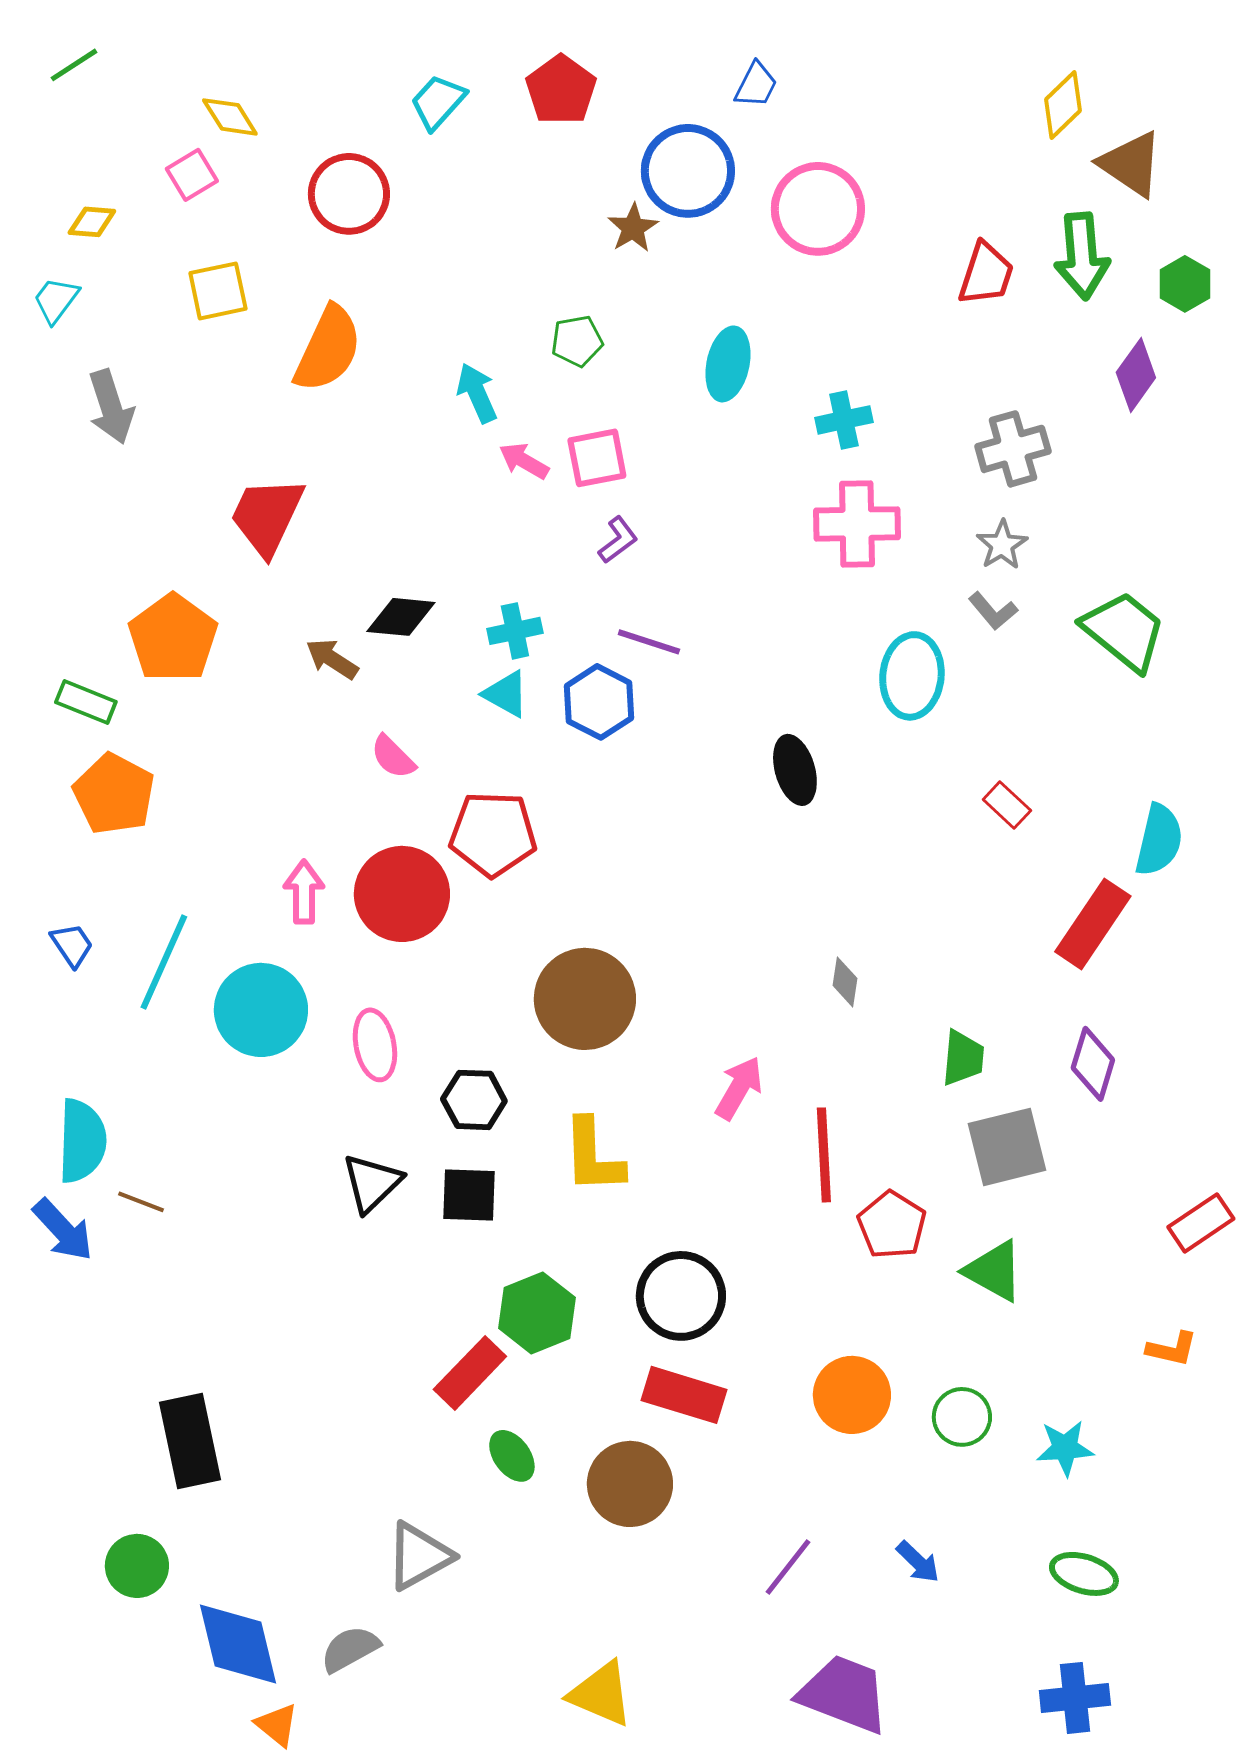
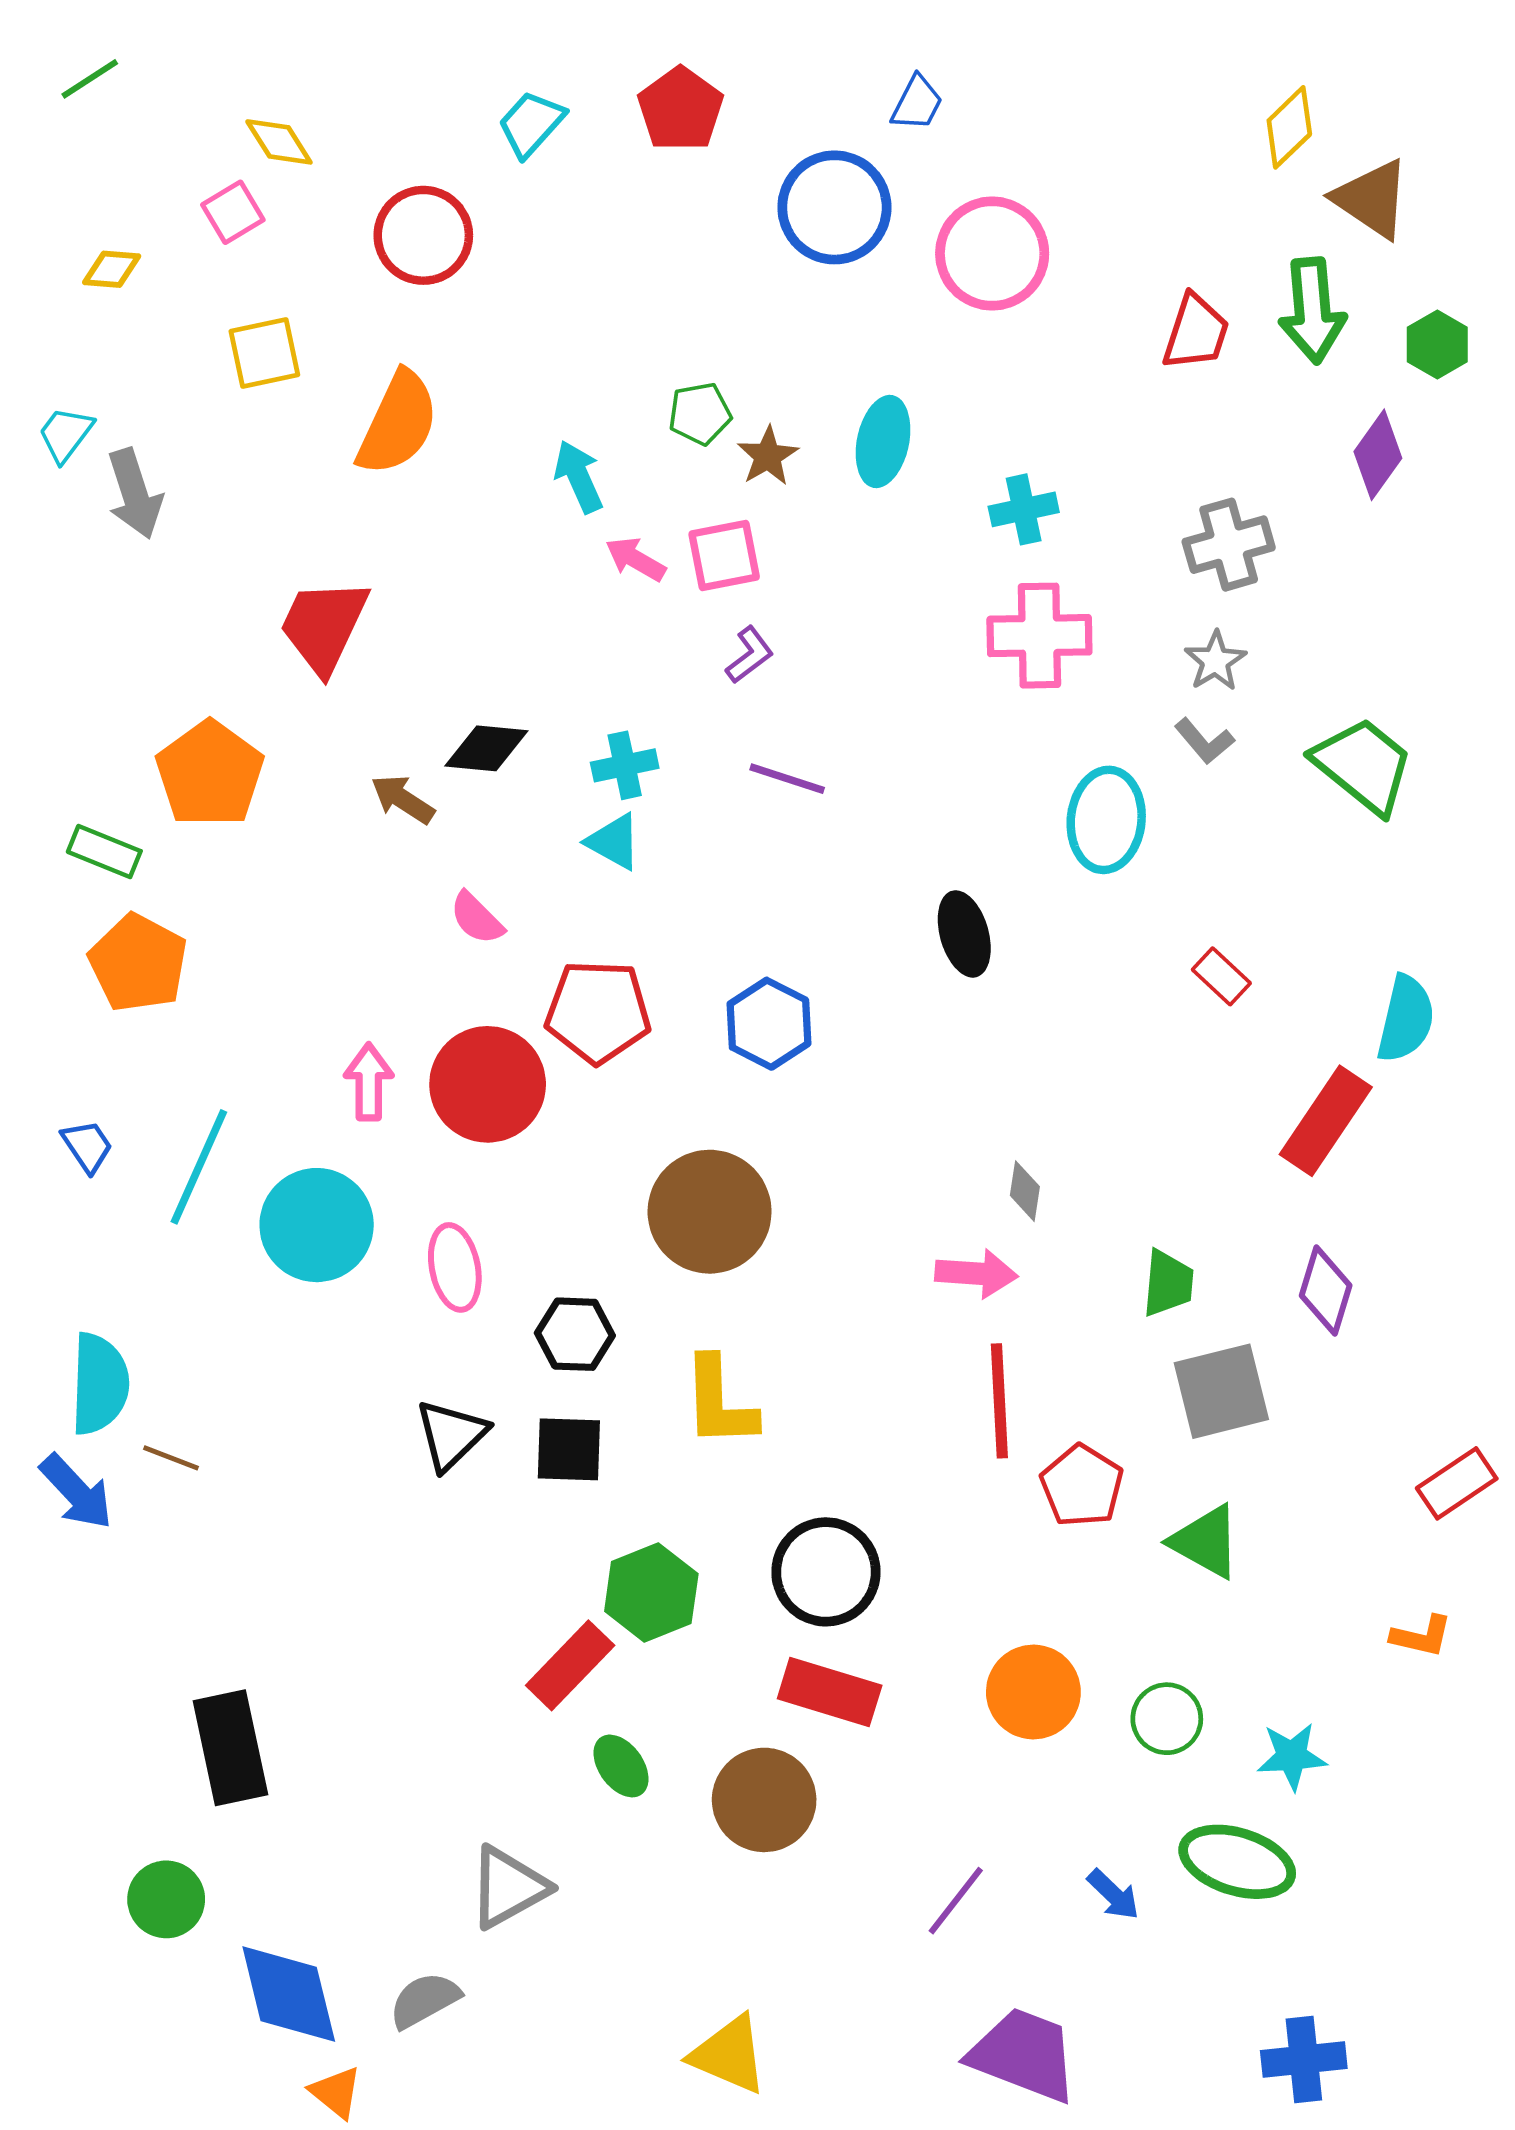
brown star: (633, 228) -> (768, 456), moved
cyan trapezoid: (56, 300) -> (65, 434), moved
blue hexagon: (599, 702) -> (769, 1024), moved
pink arrow: (739, 1088) -> (976, 1274), moved, turned 64
green ellipse: (1084, 1574) -> (1237, 1862), moved, size x1.4

